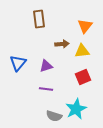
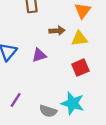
purple line: (46, 89) -> (16, 100), moved, turned -64
cyan star: (76, 109) -> (73, 103), turned -30

